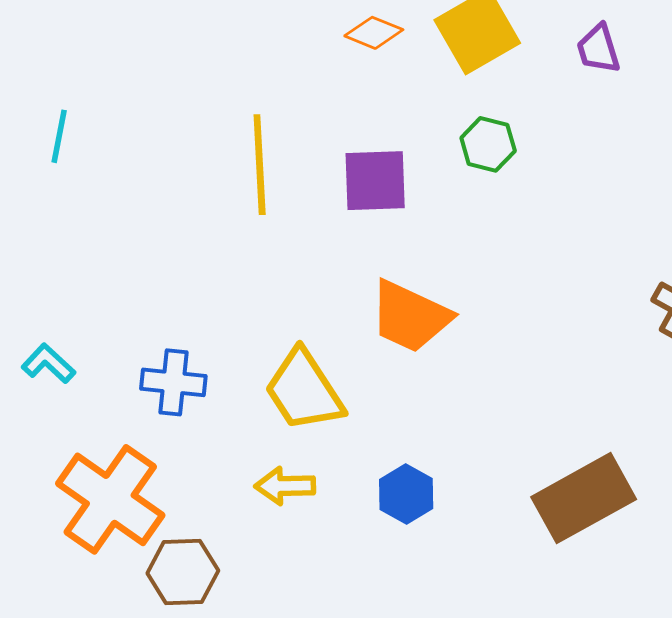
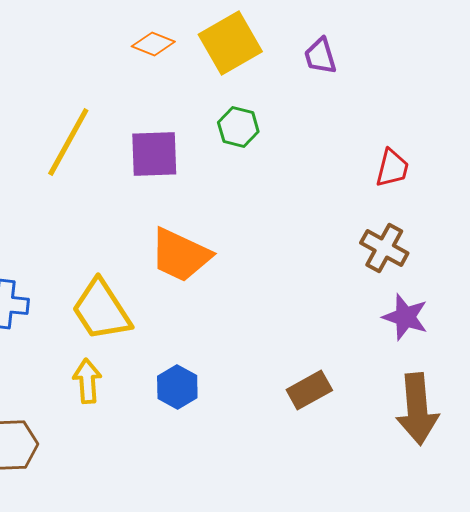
yellow line: (260, 165) -> (68, 142), turned 32
yellow arrow: (285, 486) -> (87, 381), turned 87
brown rectangle: (584, 498) -> (309, 390), size x0.6

